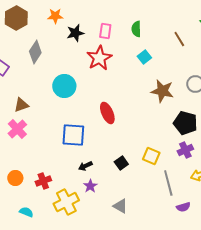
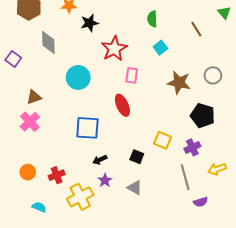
pink rectangle: (105, 31) -> (132, 75), moved
gray diamond: (35, 52) -> (48, 42), turned -35
purple cross: (185, 150) -> (192, 147), moved
yellow square: (151, 156) -> (163, 140), moved
black square: (121, 163) -> (137, 157), turned -32
gray triangle: (120, 206) -> (135, 188), moved

